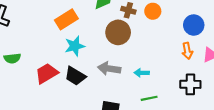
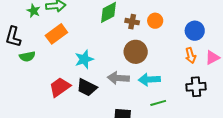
orange rectangle: (66, 19) -> (56, 34), moved
brown circle: (118, 32) -> (136, 52), moved
green semicircle: (12, 58) -> (27, 57), moved
cyan arrow: (142, 73) -> (149, 79), size x1.5

